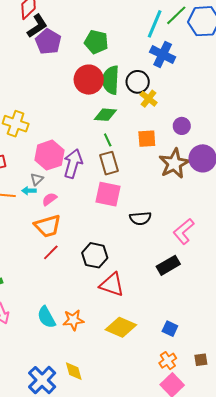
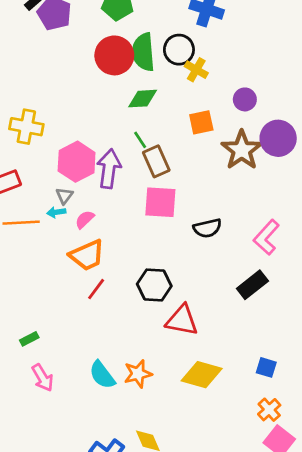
green line: (108, 140) -> (140, 140), moved

